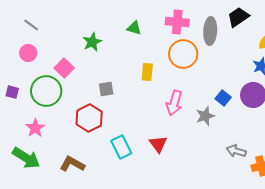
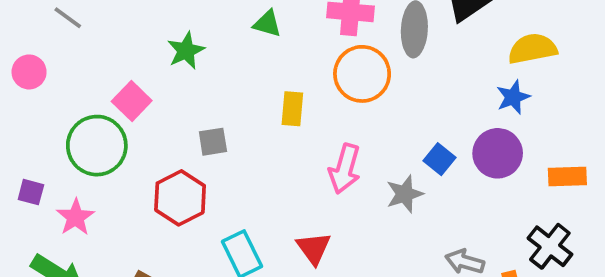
pink circle: (28, 53) -> (29, 72), moved
purple square: (12, 92) -> (31, 192), moved

